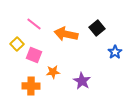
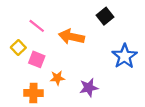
black square: (97, 28) -> (105, 16), moved
blue star: (115, 52) -> (125, 56), size x1.6
purple star: (82, 81) -> (89, 88), turned 30

